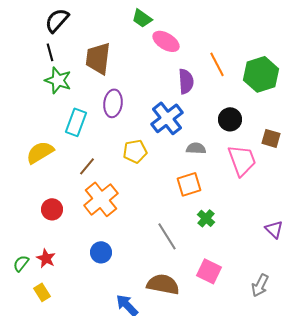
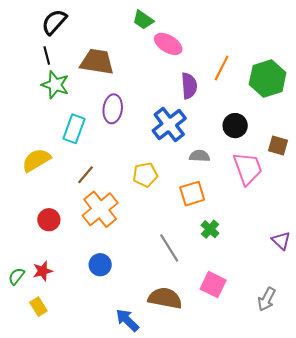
brown trapezoid: (98, 58) -> (97, 62), turned 92
orange line: (217, 64) -> (222, 68), turned 55
yellow pentagon: (135, 151) -> (145, 175), moved
red star: (46, 258) -> (43, 271), turned 30

